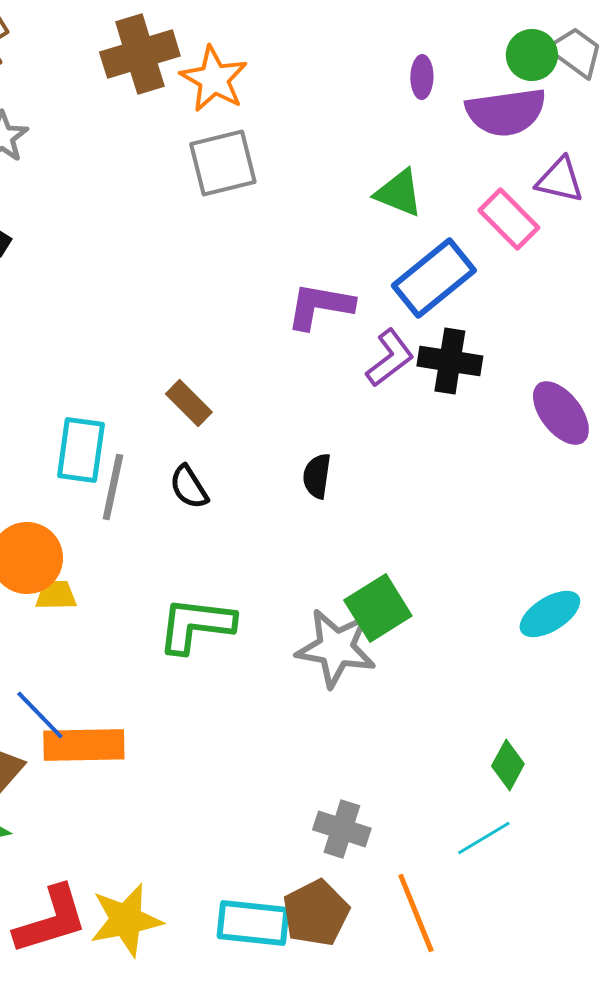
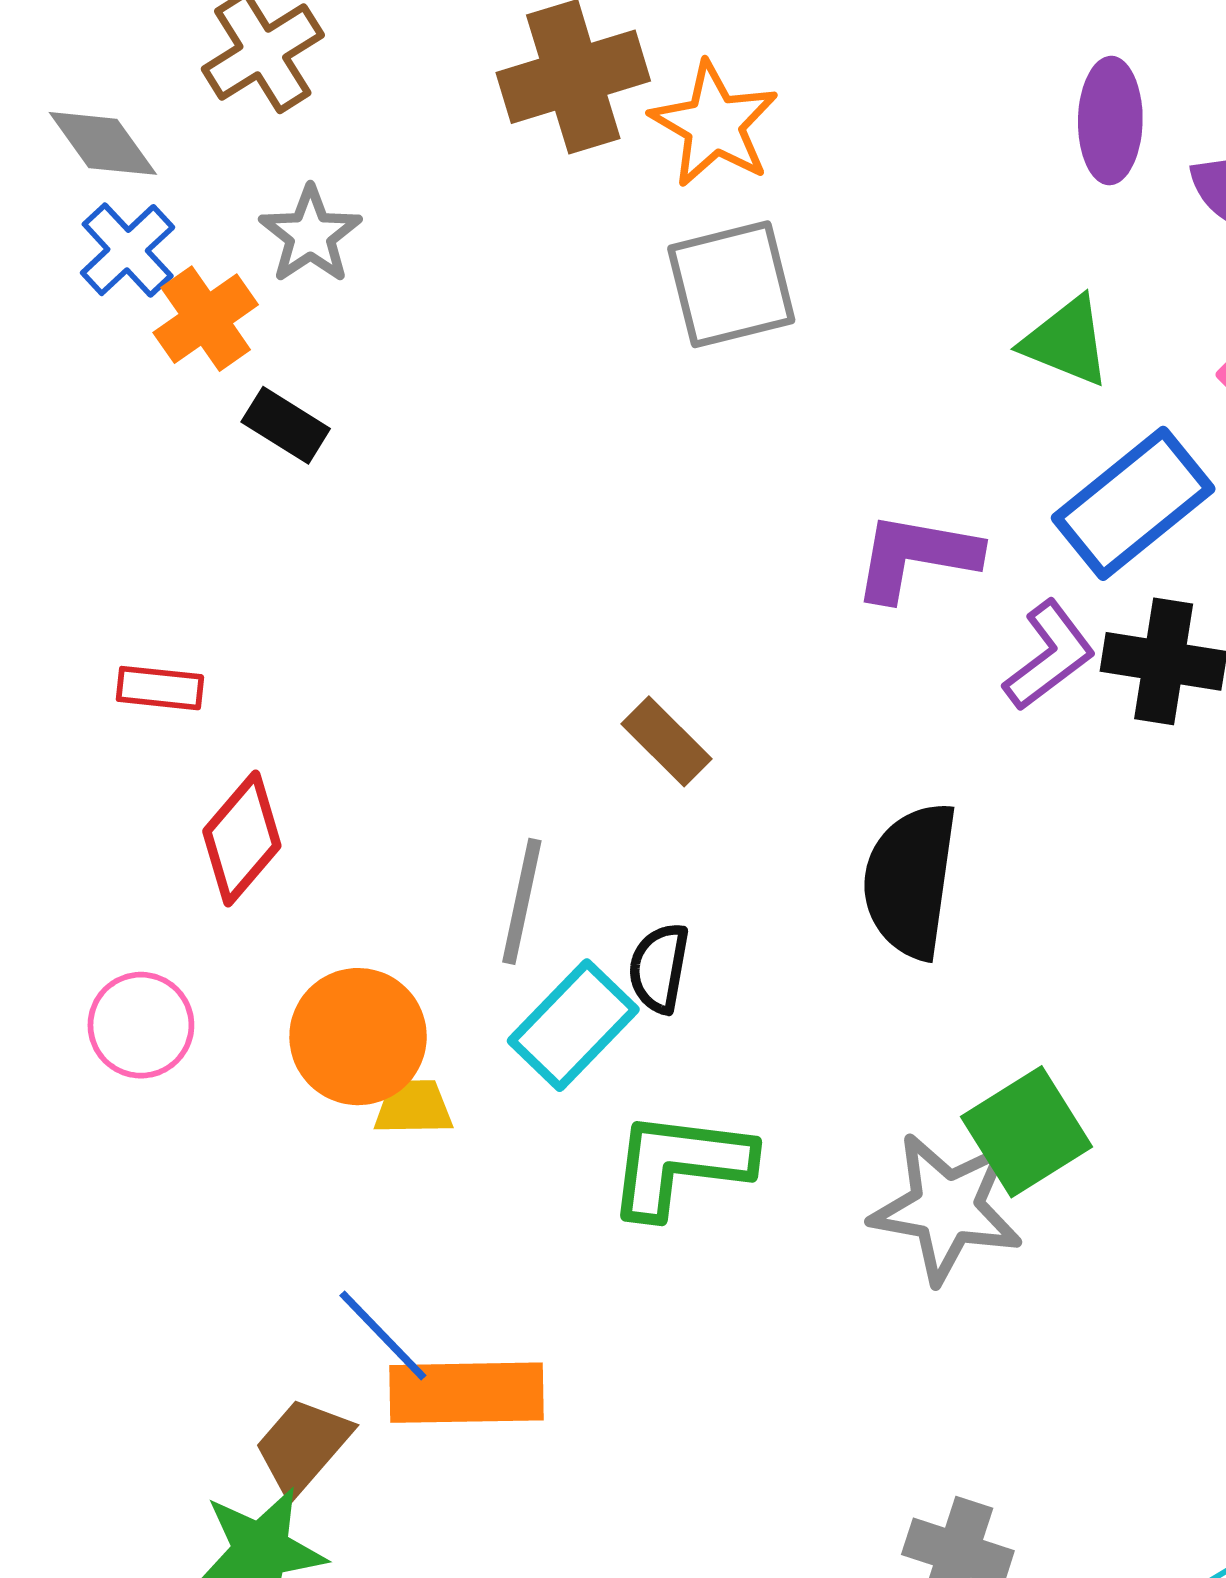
purple ellipse: (422, 77) -> (1110, 121), size x1.5
cyan rectangle: (81, 450) -> (573, 1025), moved, turned 36
black semicircle: (317, 476) -> (910, 880), size x1.8
black semicircle: (189, 487) -> (659, 968), moved, turned 42

